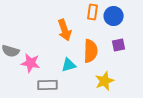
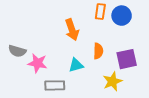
purple square: (119, 45) -> (127, 59), moved, size x1.5
orange semicircle: (91, 51) -> (98, 51), size x0.7

